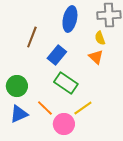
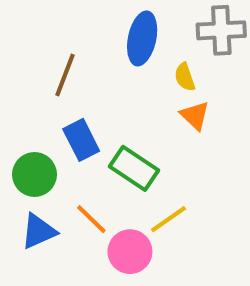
yellow semicircle: (100, 38) -> (185, 77), moved
blue rectangle: (57, 55) -> (81, 140), moved, turned -66

